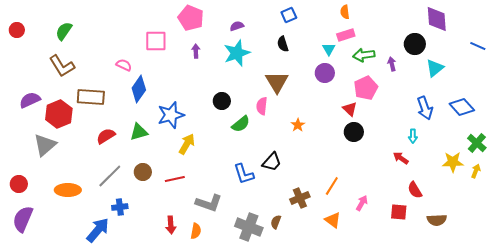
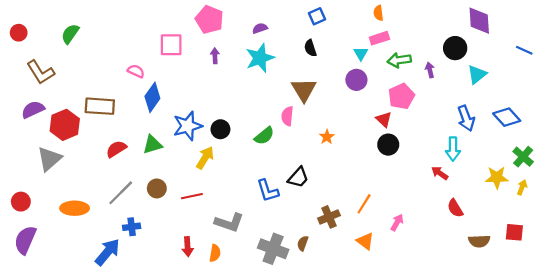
brown L-shape: (62, 66) -> (41, 72), moved
black circle: (222, 101) -> (220, 129), moved
cyan arrow: (413, 136) -> (453, 149), size x1.5
red square: (399, 212) -> (514, 232), moved

